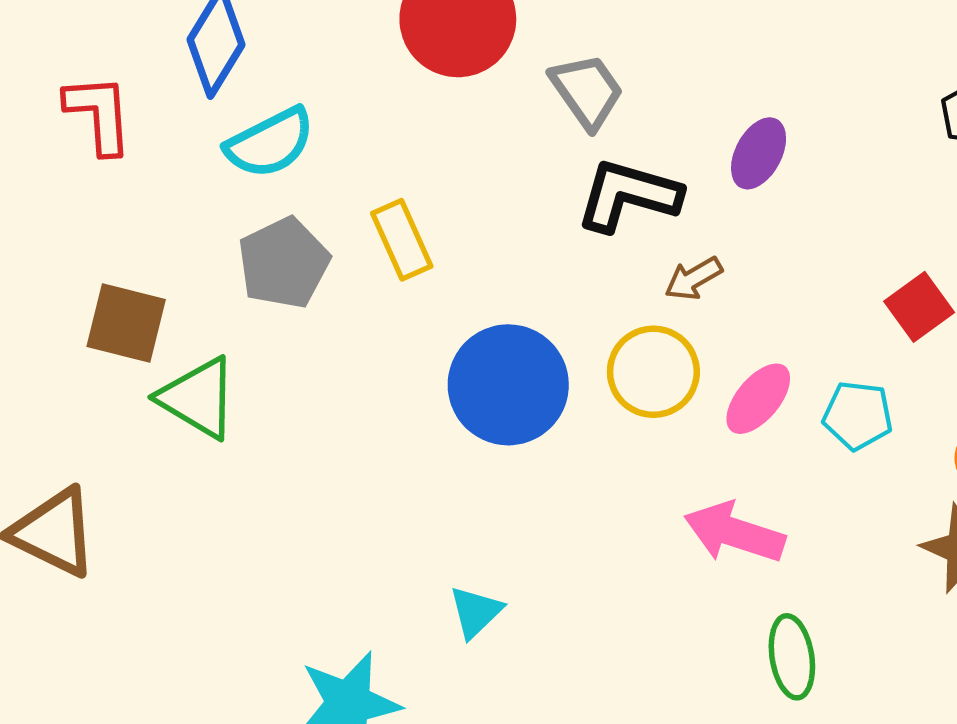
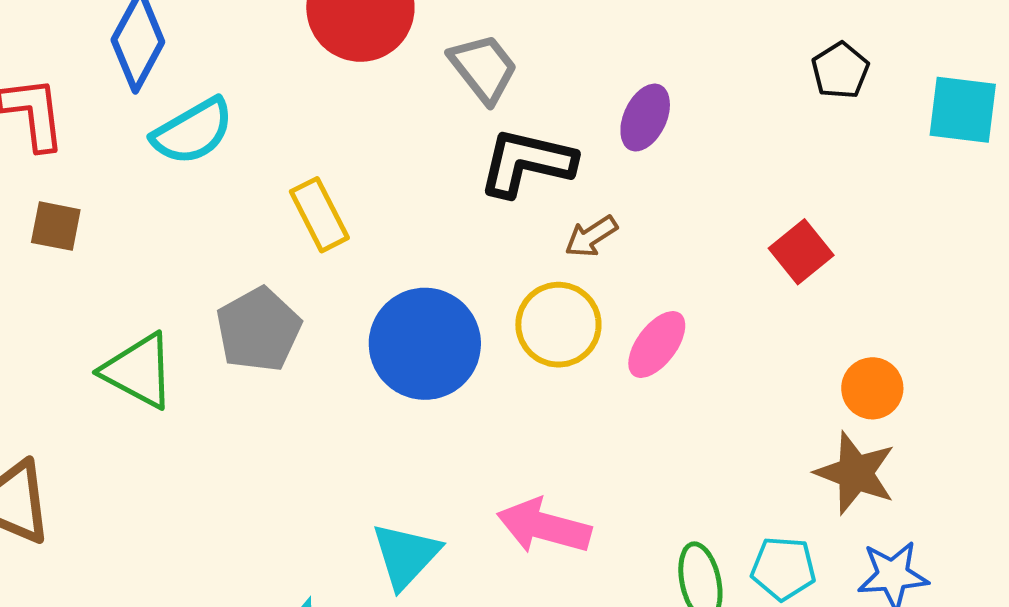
gray pentagon: (284, 263) -> (259, 330), moved
brown square: (126, 323) -> (56, 226), moved, size x0.7
cyan pentagon: (858, 415) -> (783, 568), moved
pink arrow: (734, 533) -> (544, 526), moved
cyan triangle: (476, 612) -> (406, 555), size x1.4

